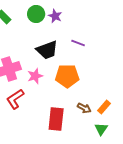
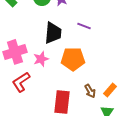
black trapezoid: (47, 50) -> (53, 33), turned -65
brown arrow: (84, 108) -> (90, 91), turned 32

